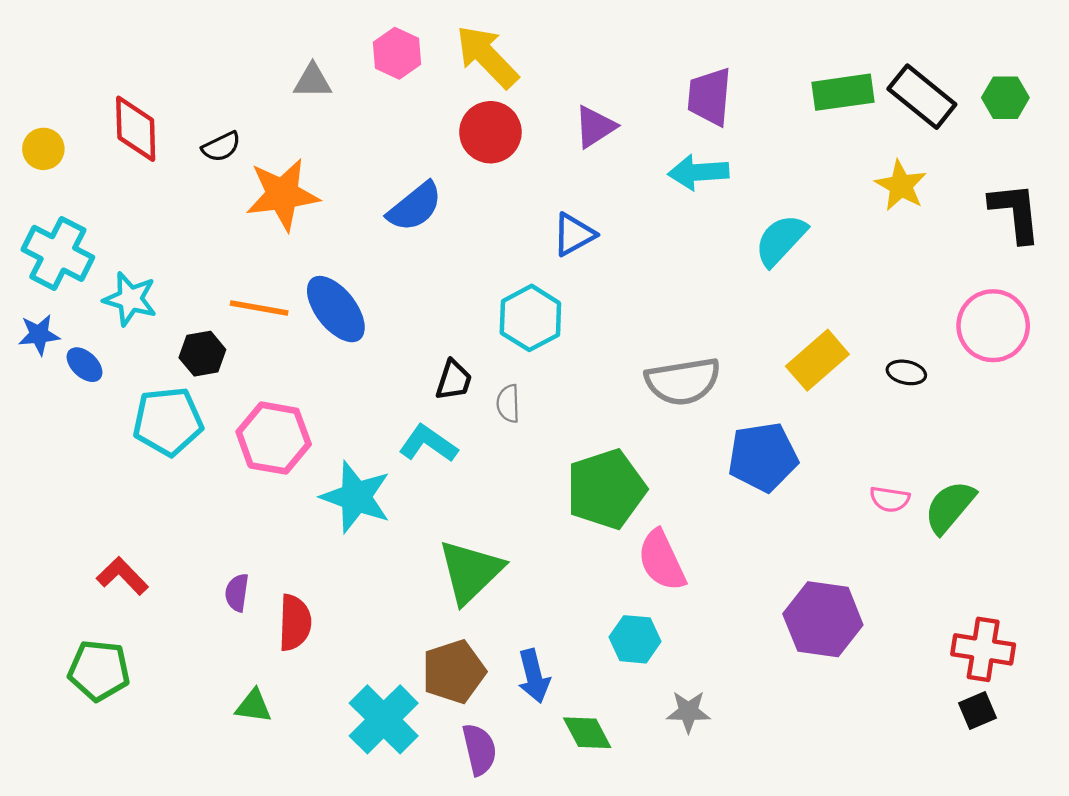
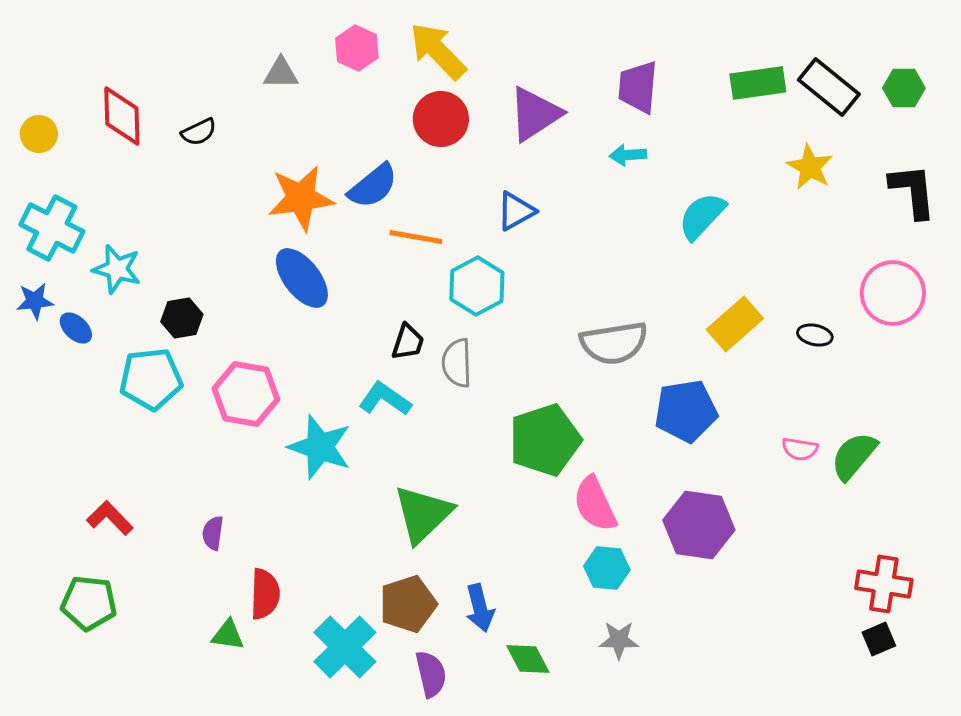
purple triangle: (595, 127) -> (535, 114), size x1.4
cyan arrow: (698, 172) -> (628, 155), size x0.7
orange star: (282, 194) -> (301, 198), moved
orange line: (259, 308) -> (416, 237), moved
gray semicircle: (508, 404) -> (457, 363), size x1.4
purple hexagon: (823, 619) -> (699, 525), moved
red semicircle: (295, 623) -> (265, 594), moved
cyan hexagon: (635, 639) -> (607, 568), moved

